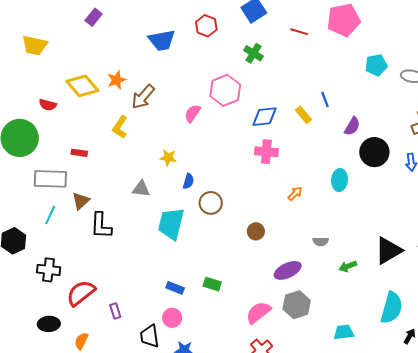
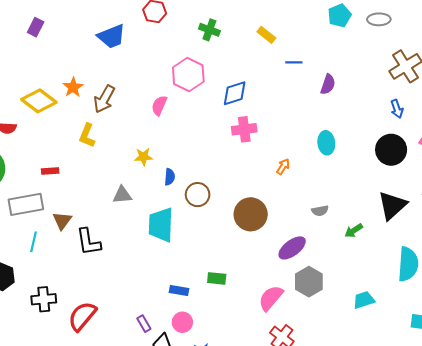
blue line: (325, 99) -> (294, 62), turned -56
yellow rectangle: (304, 115) -> (266, 35), moved
black circle: (374, 152) -> (391, 150), moved
brown circle: (256, 231) -> (251, 214), size x1.8
purple rectangle: (115, 311) -> (144, 324), moved

